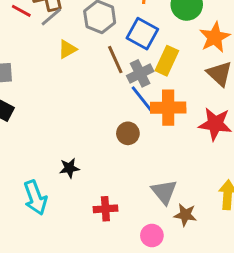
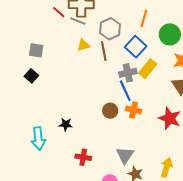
gray line: (51, 17) -> (78, 21), turned 49
brown line: (115, 60) -> (104, 51), moved
orange cross: (168, 108) -> (134, 110), moved, size x0.7

